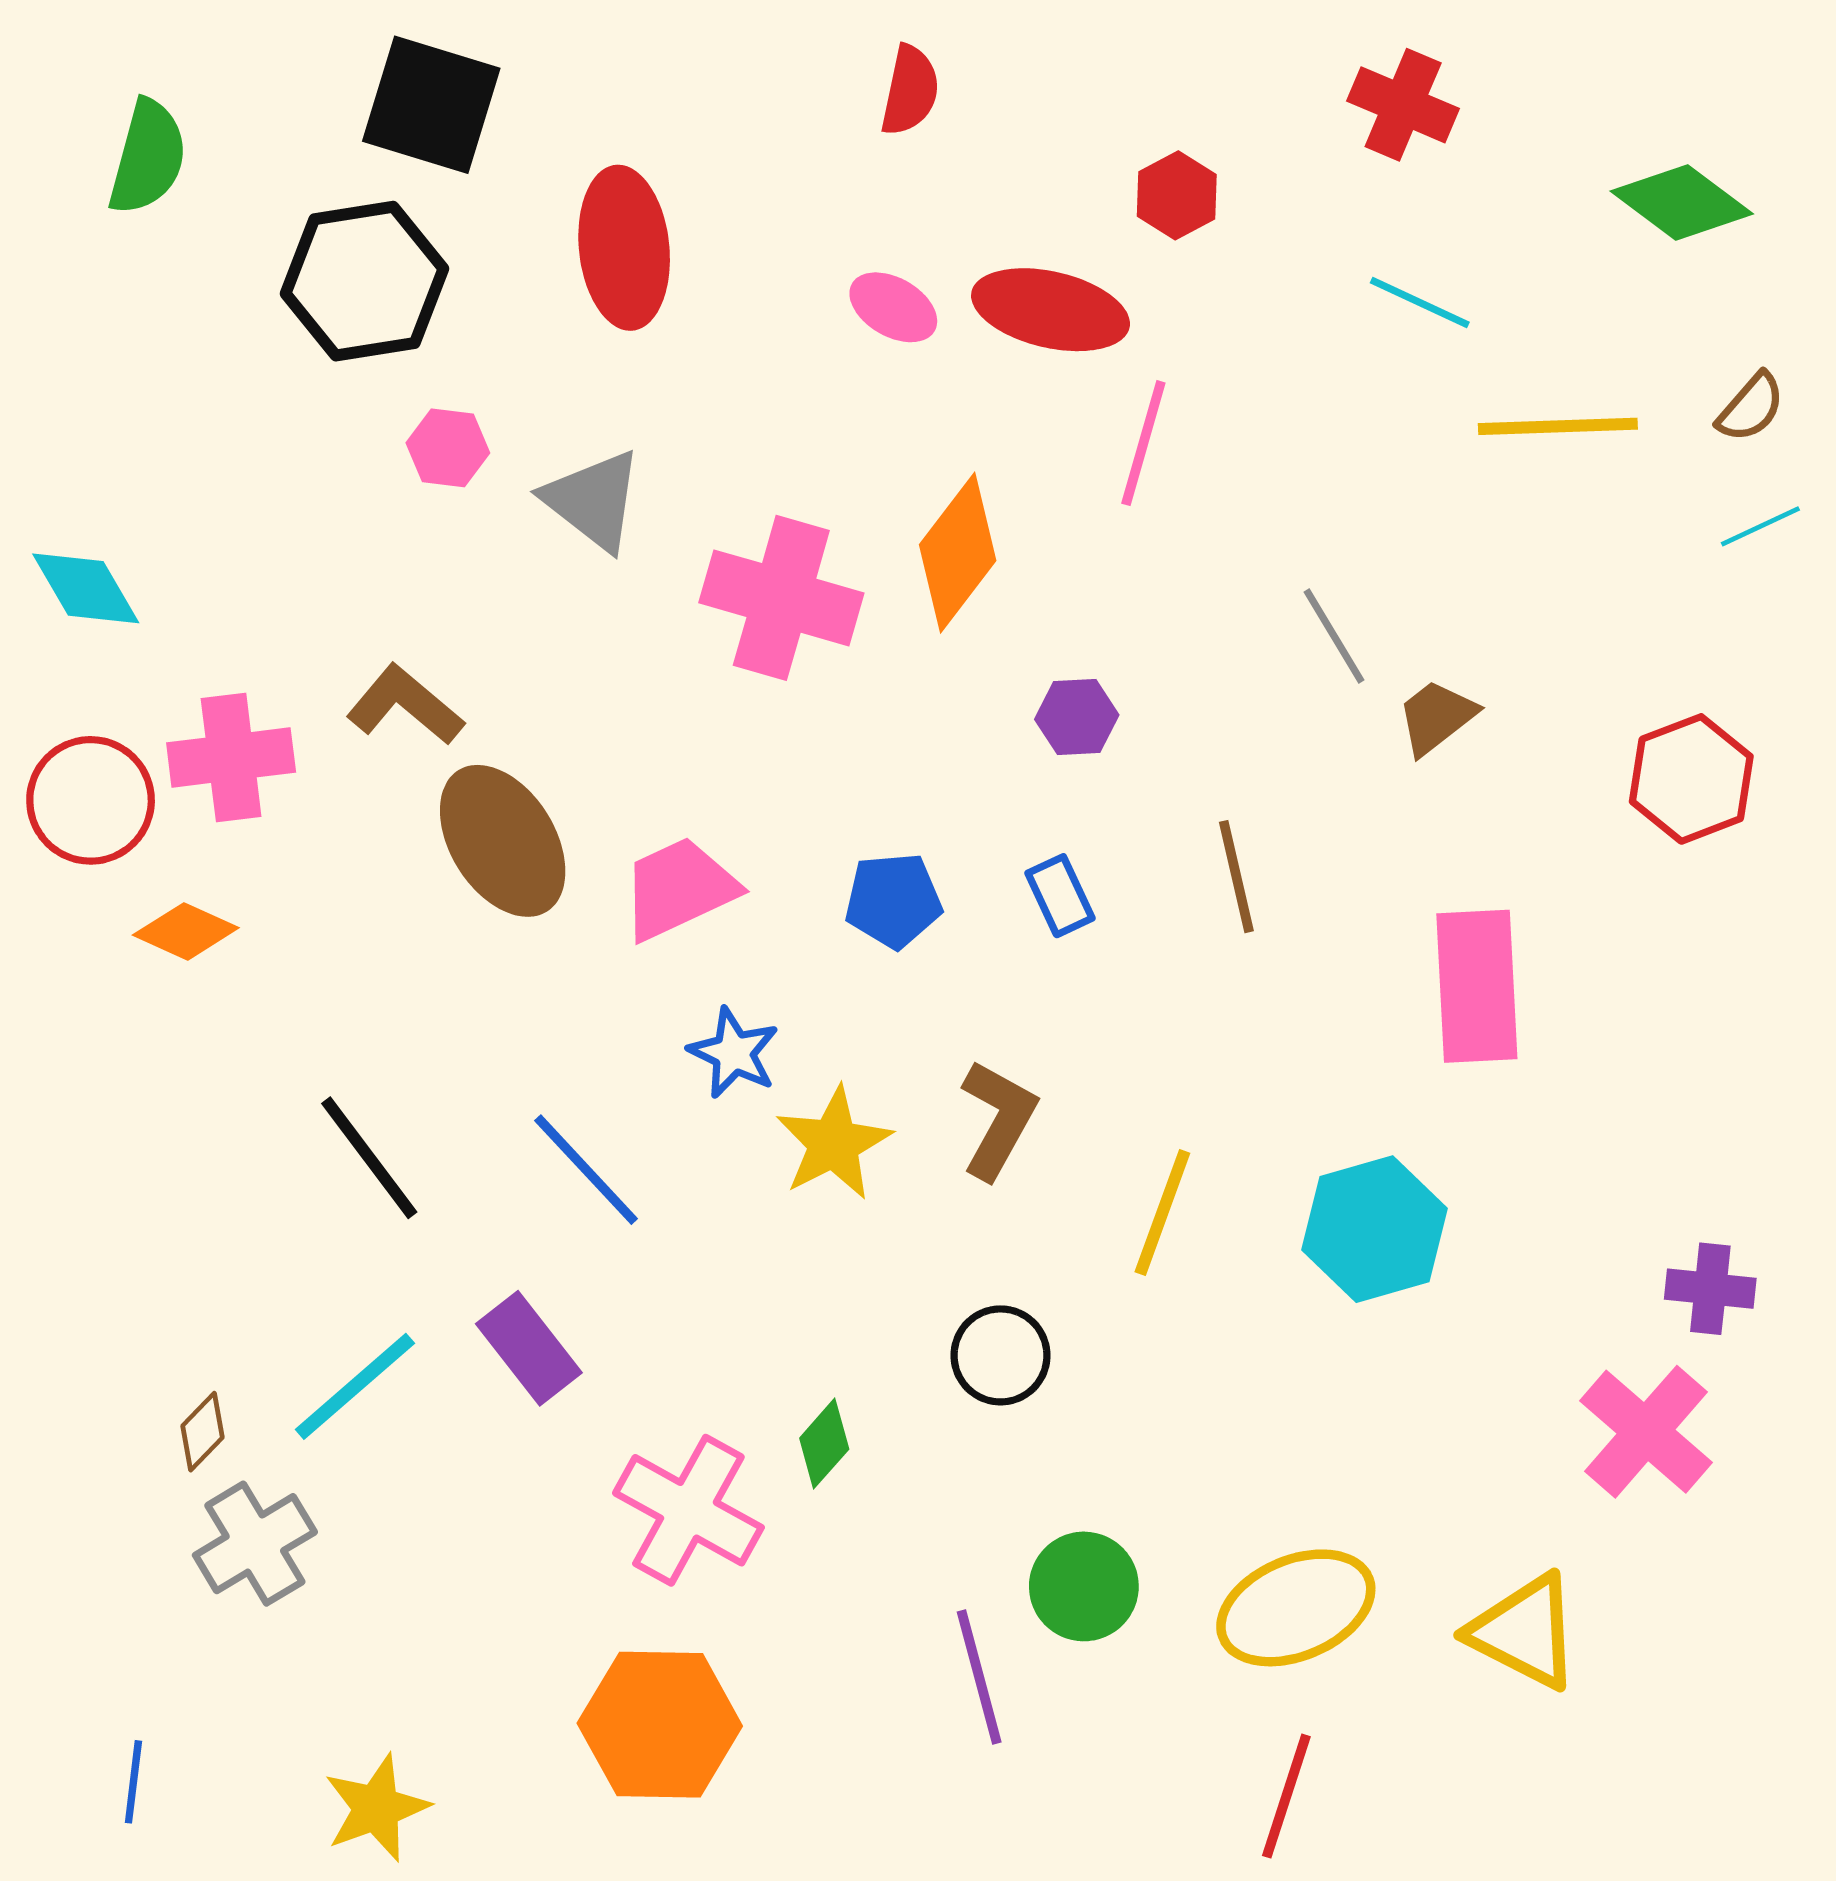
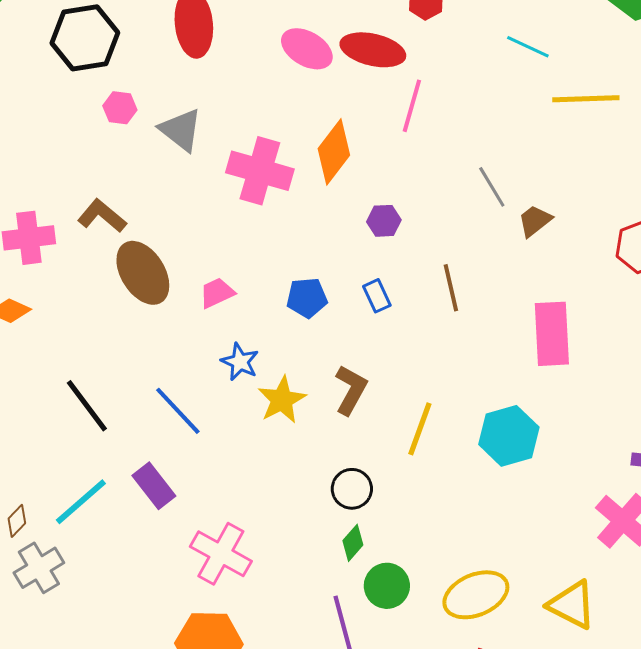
pink ellipse: (893, 307) -> (307, 49), size x1.4
pink trapezoid: (679, 889) -> (217, 293), size x0.7
green diamond: (824, 1444) -> (353, 543), moved

